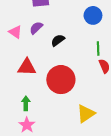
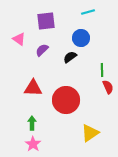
blue circle: (93, 15) -> (81, 38), moved
pink triangle: (15, 32) -> (19, 39), moved
black semicircle: (58, 40) -> (70, 57), moved

